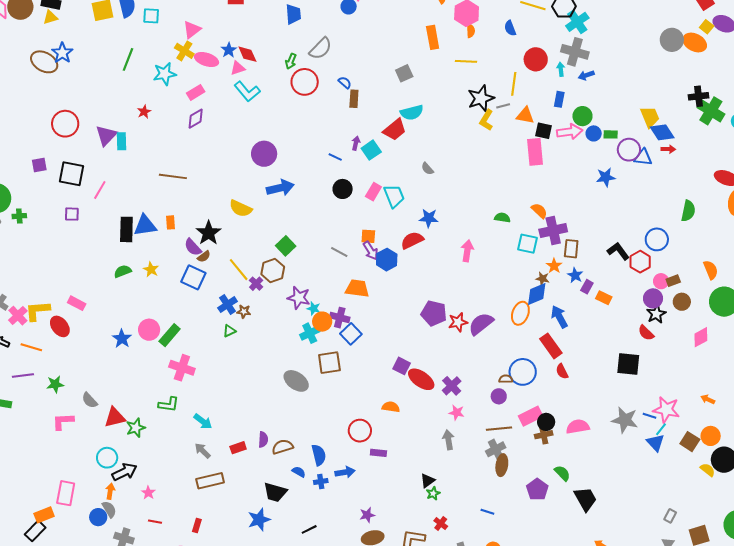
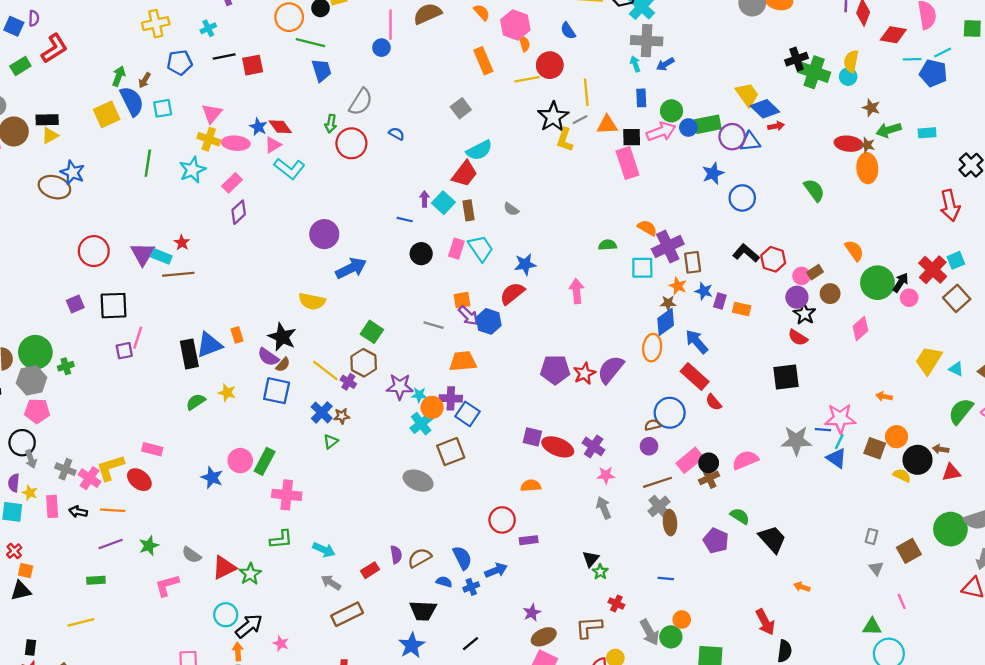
red circle: (536, 59) -> (550, 65), moved
brown rectangle: (354, 99) -> (468, 210), moved
red star: (144, 112) -> (182, 243), moved
green rectangle: (611, 134) -> (708, 124), size x1.6
cyan rectangle: (122, 141) -> (161, 256), turned -54
brown line: (173, 176) -> (178, 274), moved
pink line: (100, 190) -> (138, 338), moved
green semicircle: (688, 211) -> (814, 190), turned -35
blue circle: (657, 239) -> (742, 198), moved

